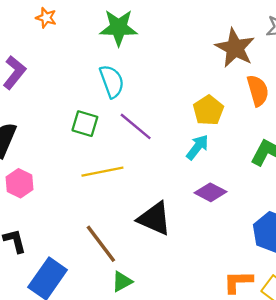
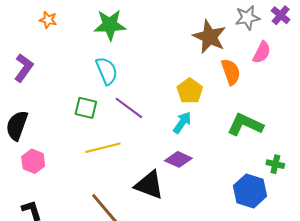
purple diamond: (211, 192) -> (178, 159), moved

